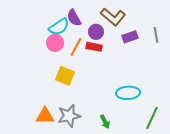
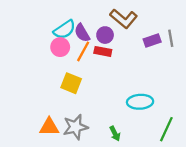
purple semicircle: (74, 18) -> (82, 33), moved
purple rectangle: (130, 37) -> (152, 40), moved

